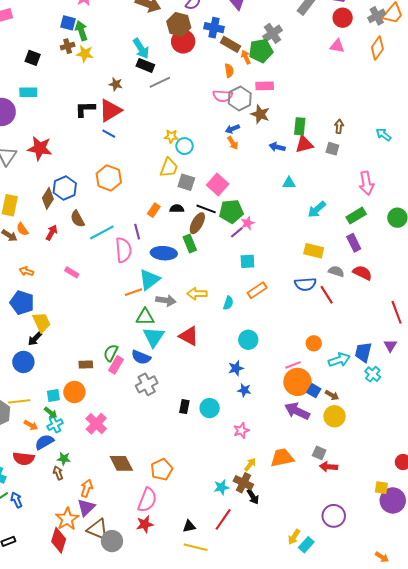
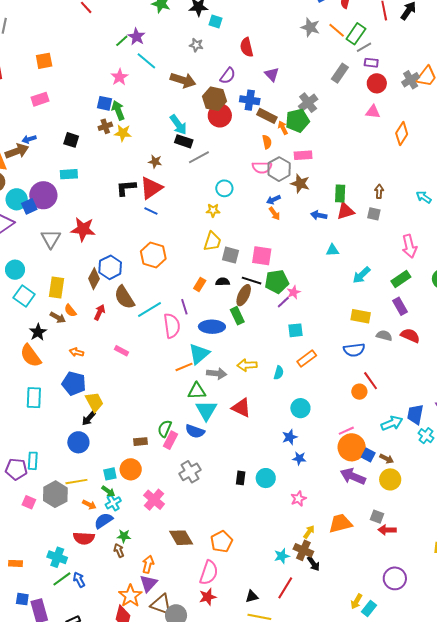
orange diamond: (377, 48) -> (402, 134), moved
cyan circle: (184, 146) -> (224, 188), moved
pink square: (218, 185) -> (262, 256), turned -30
brown semicircle: (77, 219) -> (124, 297), size x1.4
red line: (327, 295) -> (371, 381), moved
orange circle: (314, 343) -> (359, 392), moved
gray cross: (147, 384) -> (190, 472), moved

